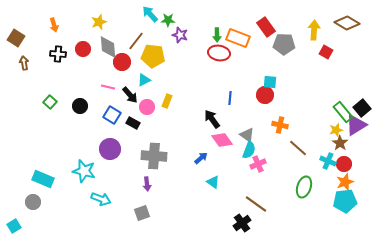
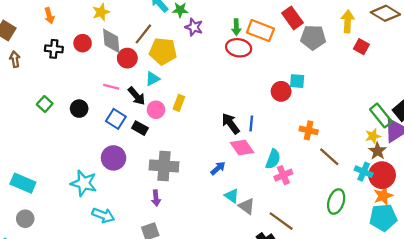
red circle: (265, 95) -> (281, 91), moved
blue line: (230, 98) -> (251, 123), moved
gray triangle: (247, 135) -> (247, 206), moved
red circle: (344, 164) -> (382, 175), size x1.5
cyan rectangle: (43, 179) -> (23, 183), moved

